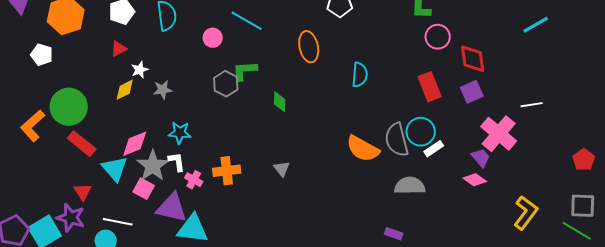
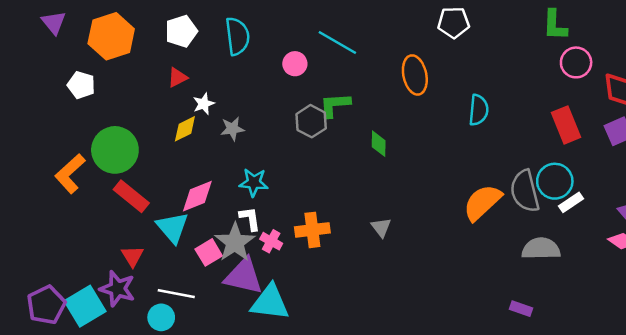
orange semicircle: (363, 149) -> (482, 202), turned 108
gray star: (153, 166) -> (235, 242), moved
pink square: (144, 189) -> (209, 252), turned 30

